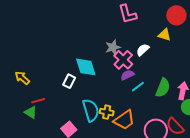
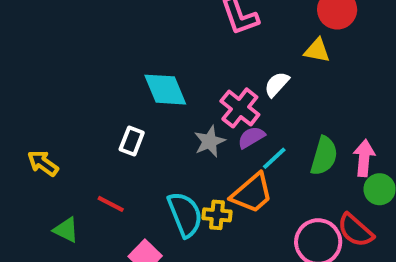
gray star: (113, 47) -> (210, 141), moved
cyan diamond: (86, 67) -> (165, 90), moved
white rectangle: (69, 81) -> (132, 141), moved
red line: (38, 101) -> (111, 204), moved, turned 48
orange trapezoid: (124, 120) -> (252, 193), moved

